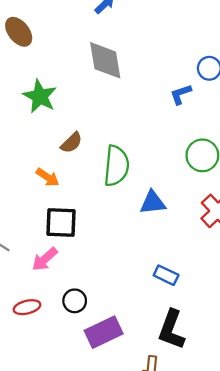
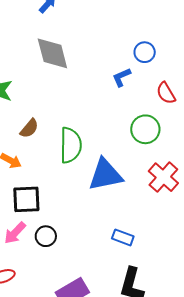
blue triangle: (153, 203) -> (105, 175), size x1.5
black circle: (75, 301) -> (46, 236), moved

